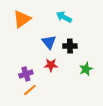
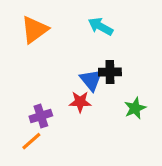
blue triangle: (49, 42) -> (91, 80), moved
orange line: (30, 90) -> (31, 141), moved

